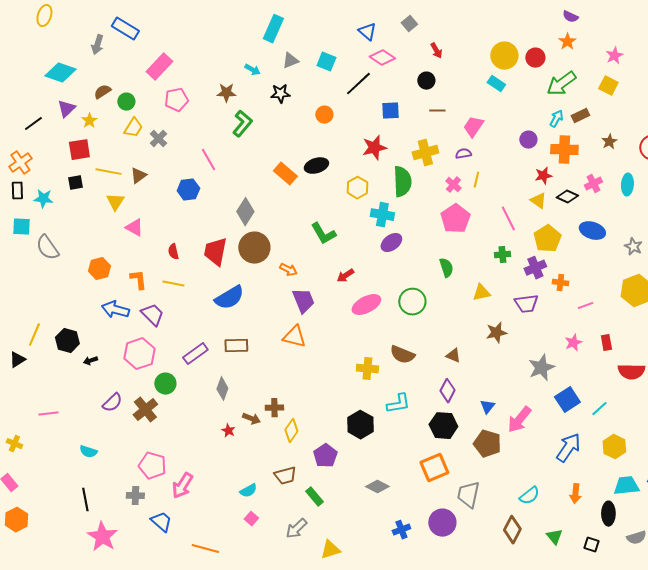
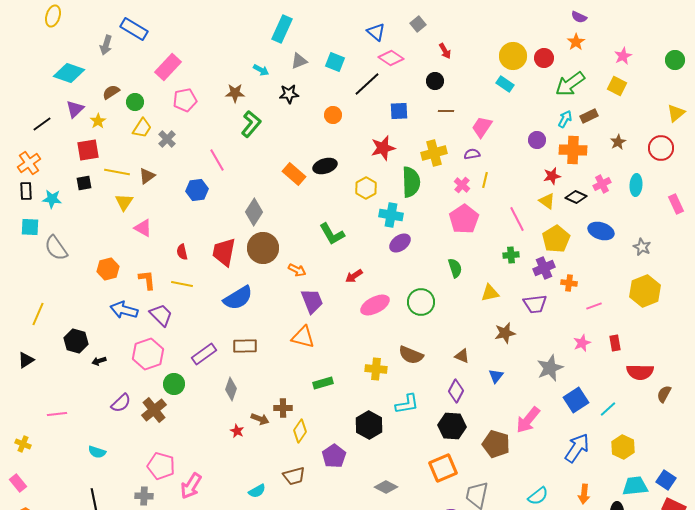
yellow line: (34, 335) -> (38, 314), moved
blue triangle: (487, 407) -> (496, 376), moved
green rectangle: (314, 497) -> (323, 383), moved, turned -66

